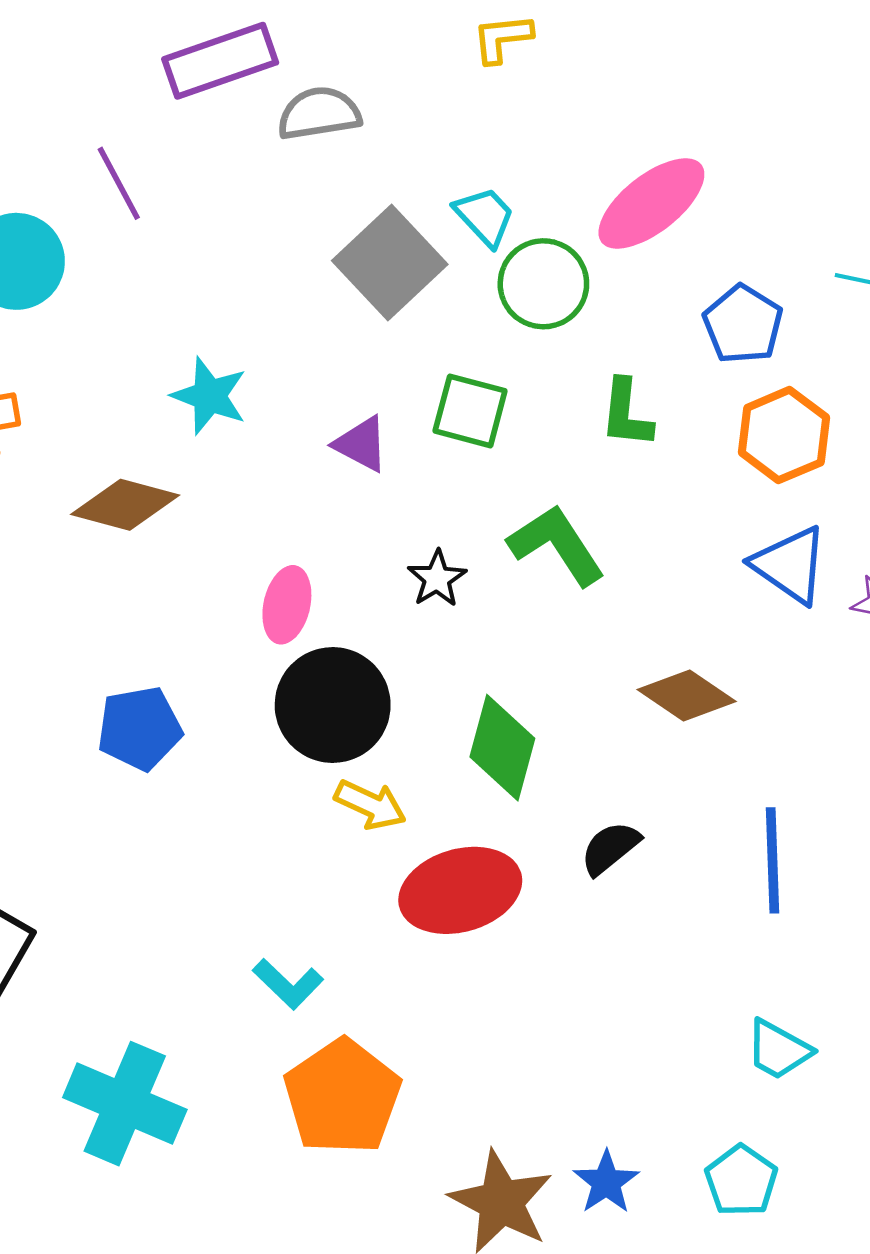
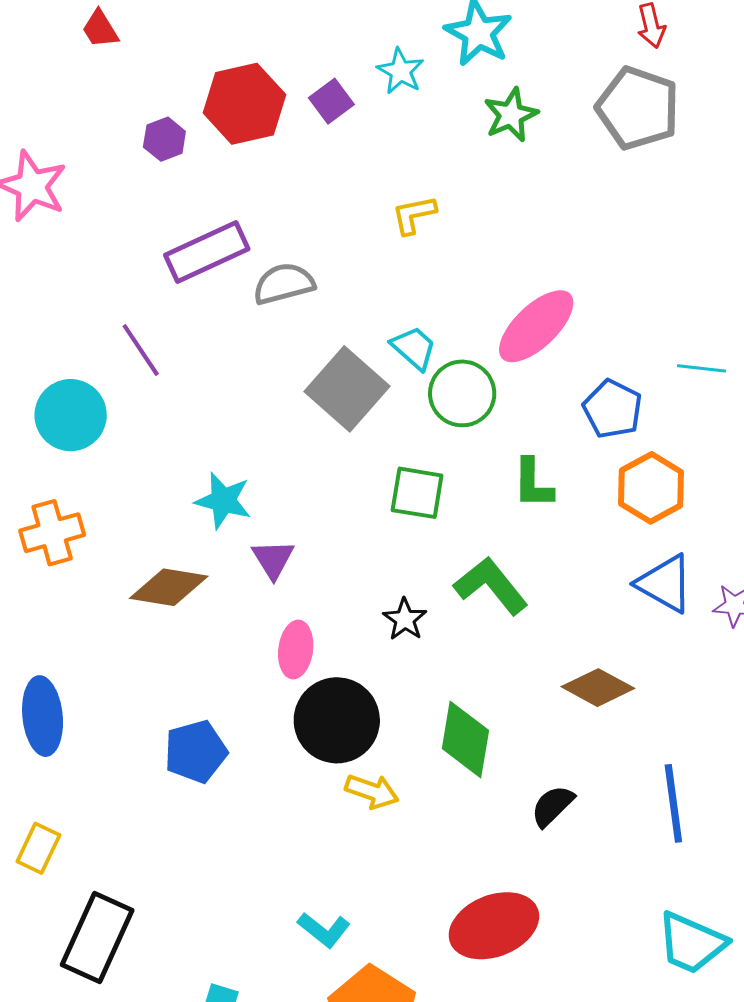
purple triangle: (361, 444) -> (273, 559), moved, turned 36
red ellipse: (460, 890) -> (494, 926), moved
cyan trapezoid: (778, 1050) -> (692, 943), size x1.4

